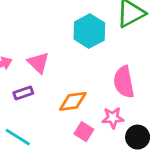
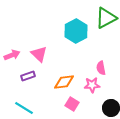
pink semicircle: (124, 82) -> (101, 68), size x0.6
pink star: (113, 118) -> (92, 85), moved

